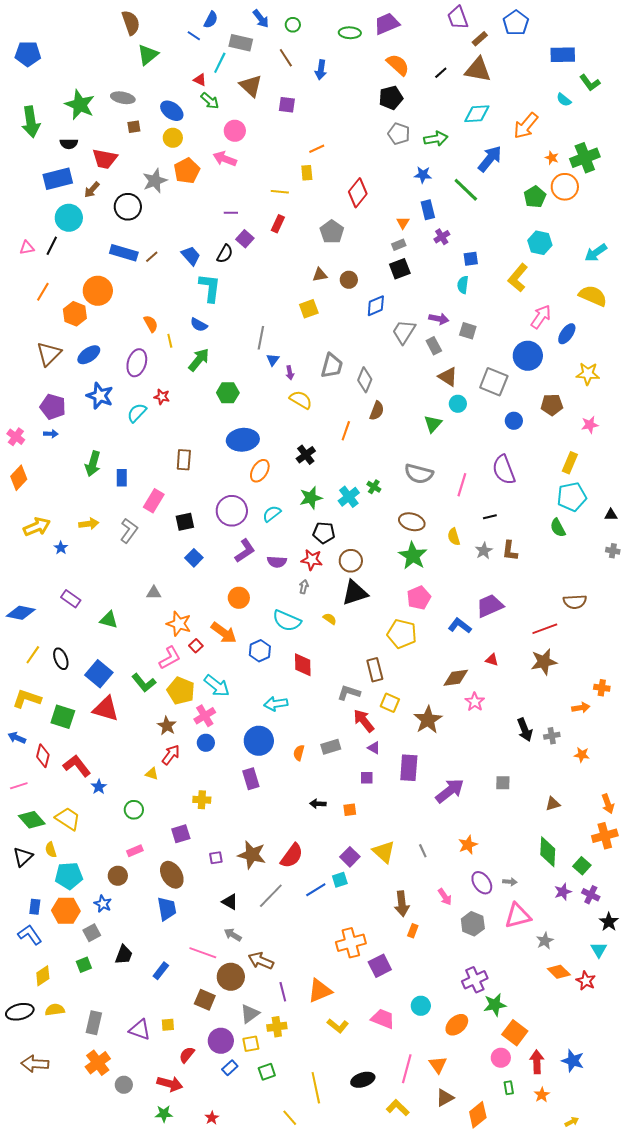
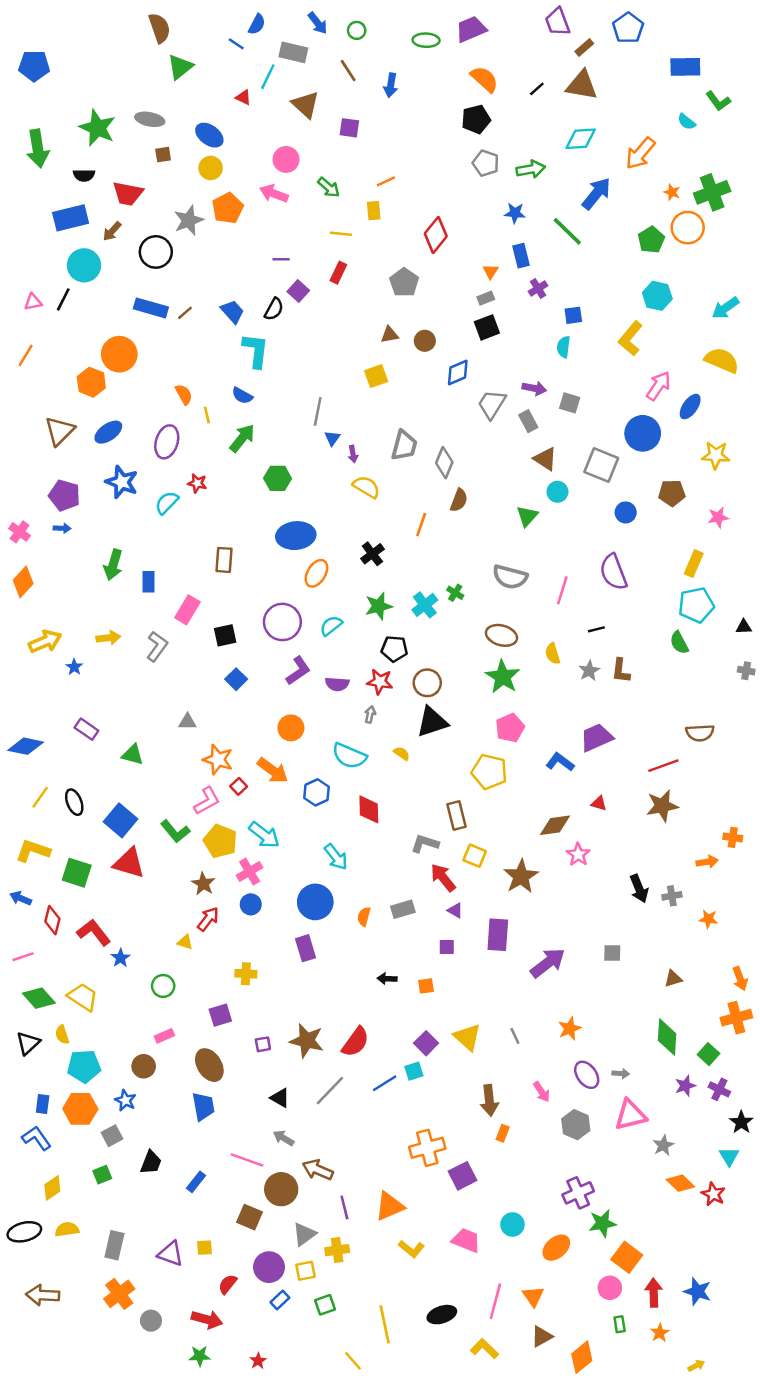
green arrow: (210, 101) -> (329, 187), moved
orange line: (43, 292) -> (26, 355), moved
cyan arrow: (276, 704) -> (336, 857), turned -120

